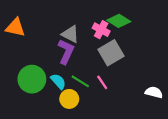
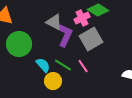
pink cross: (101, 30) -> (82, 18), turned 35
purple L-shape: (66, 52) -> (65, 35), moved
green circle: (32, 79) -> (19, 44), moved

